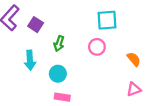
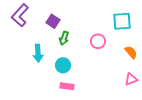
cyan square: (107, 20) -> (122, 21), moved
purple square: (36, 25) -> (53, 21), moved

